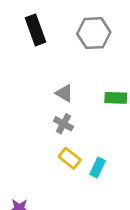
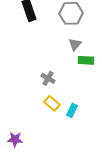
gray triangle: (64, 93) -> (75, 44), moved, turned 40

